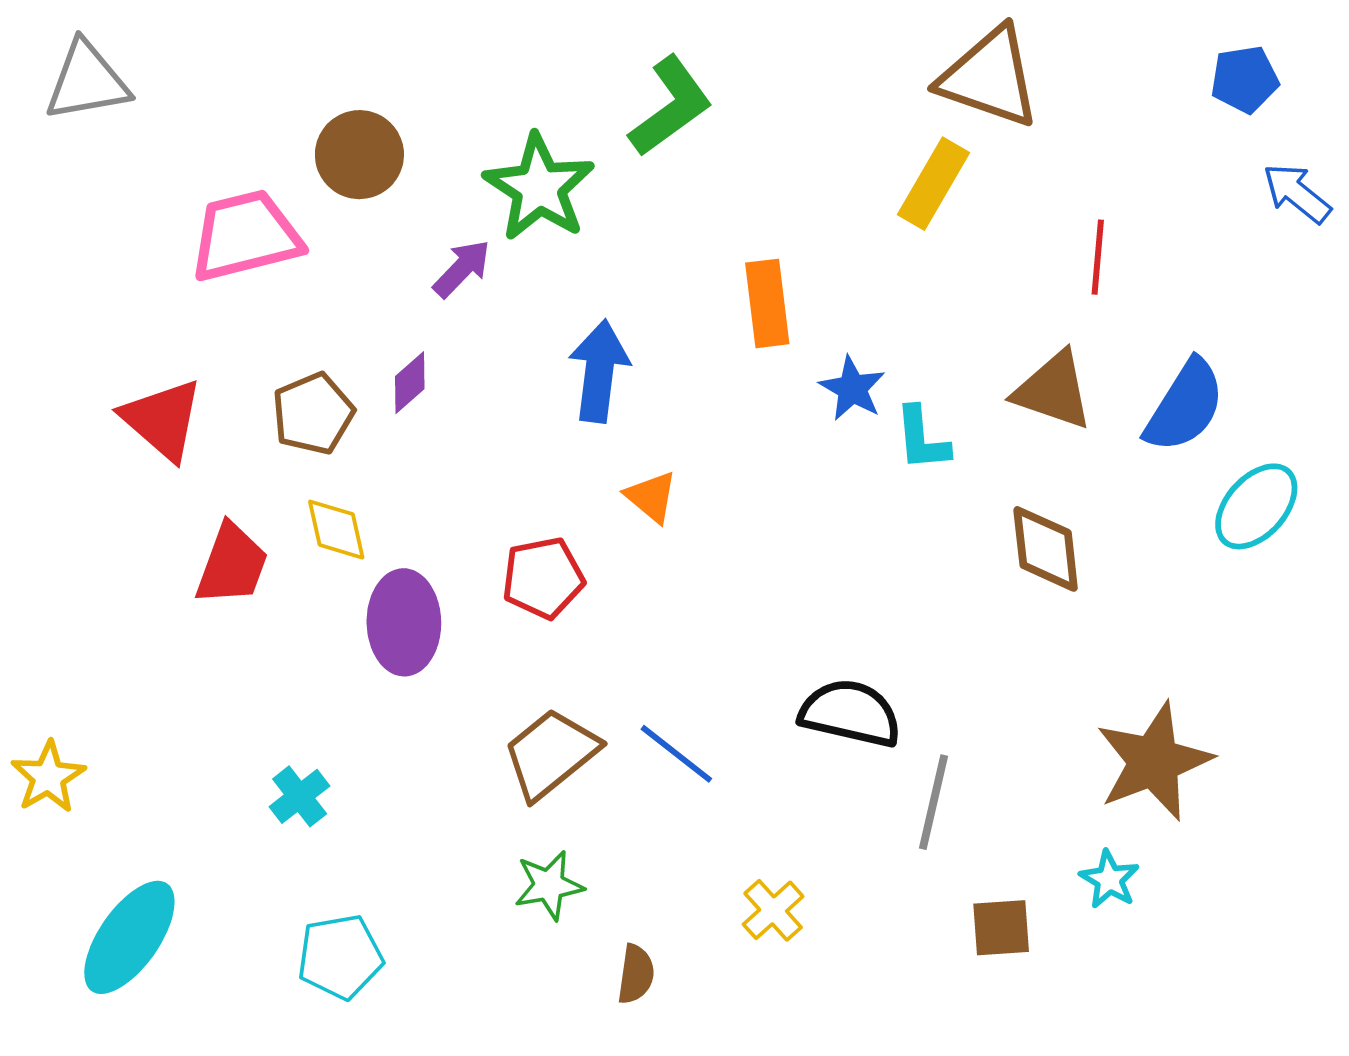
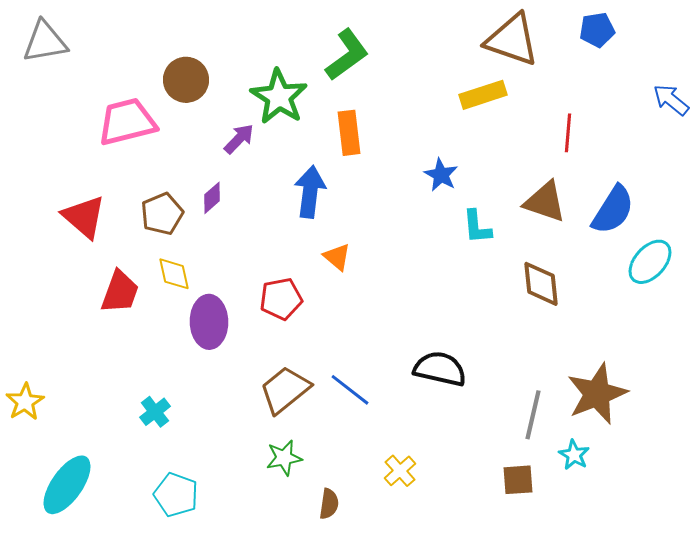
blue pentagon: (1245, 79) -> (597, 30), moved
yellow rectangle: (933, 184) -> (483, 95), turned 42
orange rectangle: (767, 303) -> (349, 133), moved
blue star: (852, 388) -> (441, 175), moved
gray line: (933, 802) -> (533, 415), moved
cyan pentagon: (340, 957) -> (176, 495), turned 30

